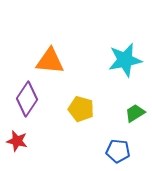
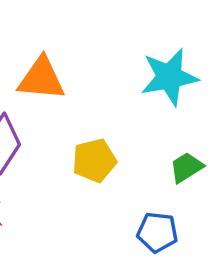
yellow pentagon: (81, 109) -> (94, 161), turned -30

